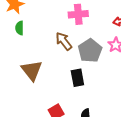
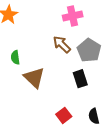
green semicircle: (20, 28) -> (15, 57), moved

